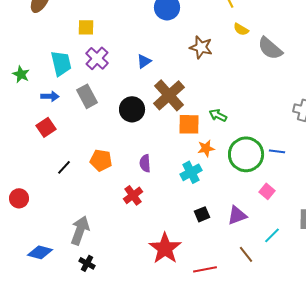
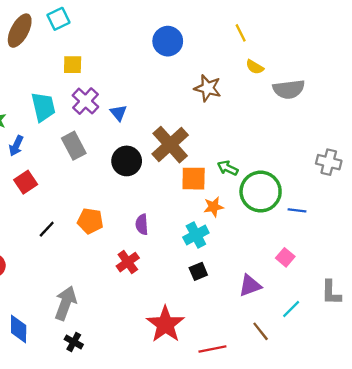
gray semicircle: (270, 48) -> (289, 89), turned -48
blue triangle: (144, 61) -> (118, 113), moved, turned -35
blue arrow: (50, 96) -> (16, 146), moved, turned 114
green circle: (246, 154) -> (261, 192), moved
black square: (202, 214) -> (198, 271), moved
blue diamond: (40, 252) -> (19, 329), turned 75

